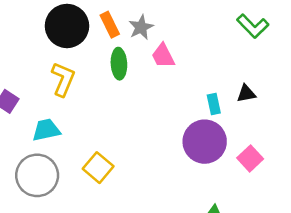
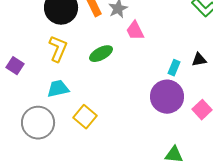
green ellipse: (119, 64) -> (101, 54), moved, turned 65
cyan rectangle: (214, 104) -> (174, 68), turned 35
cyan trapezoid: (46, 130) -> (58, 89), moved

